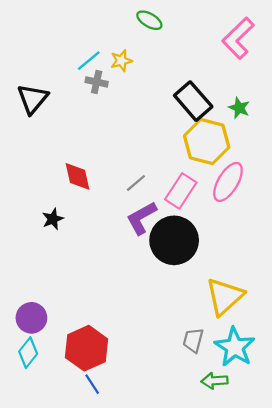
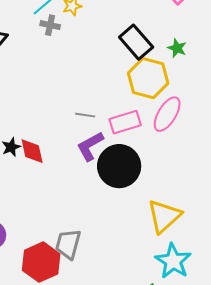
red diamond: (77, 176) -> (32, 151), moved
gray line: (136, 183) -> (85, 115), turned 48
pink rectangle: (181, 191) -> (125, 122), turned 40
gray trapezoid: (193, 340) -> (68, 244), moved, size x1.4

